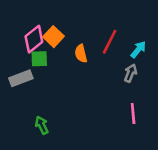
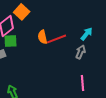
orange square: (53, 37) -> (22, 12), moved
red line: (110, 42) -> (57, 39), moved, turned 42

